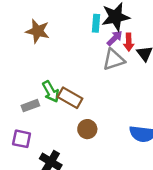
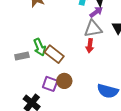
red arrow: (129, 42) -> (90, 46), moved
purple square: (22, 139) -> (50, 84), moved

